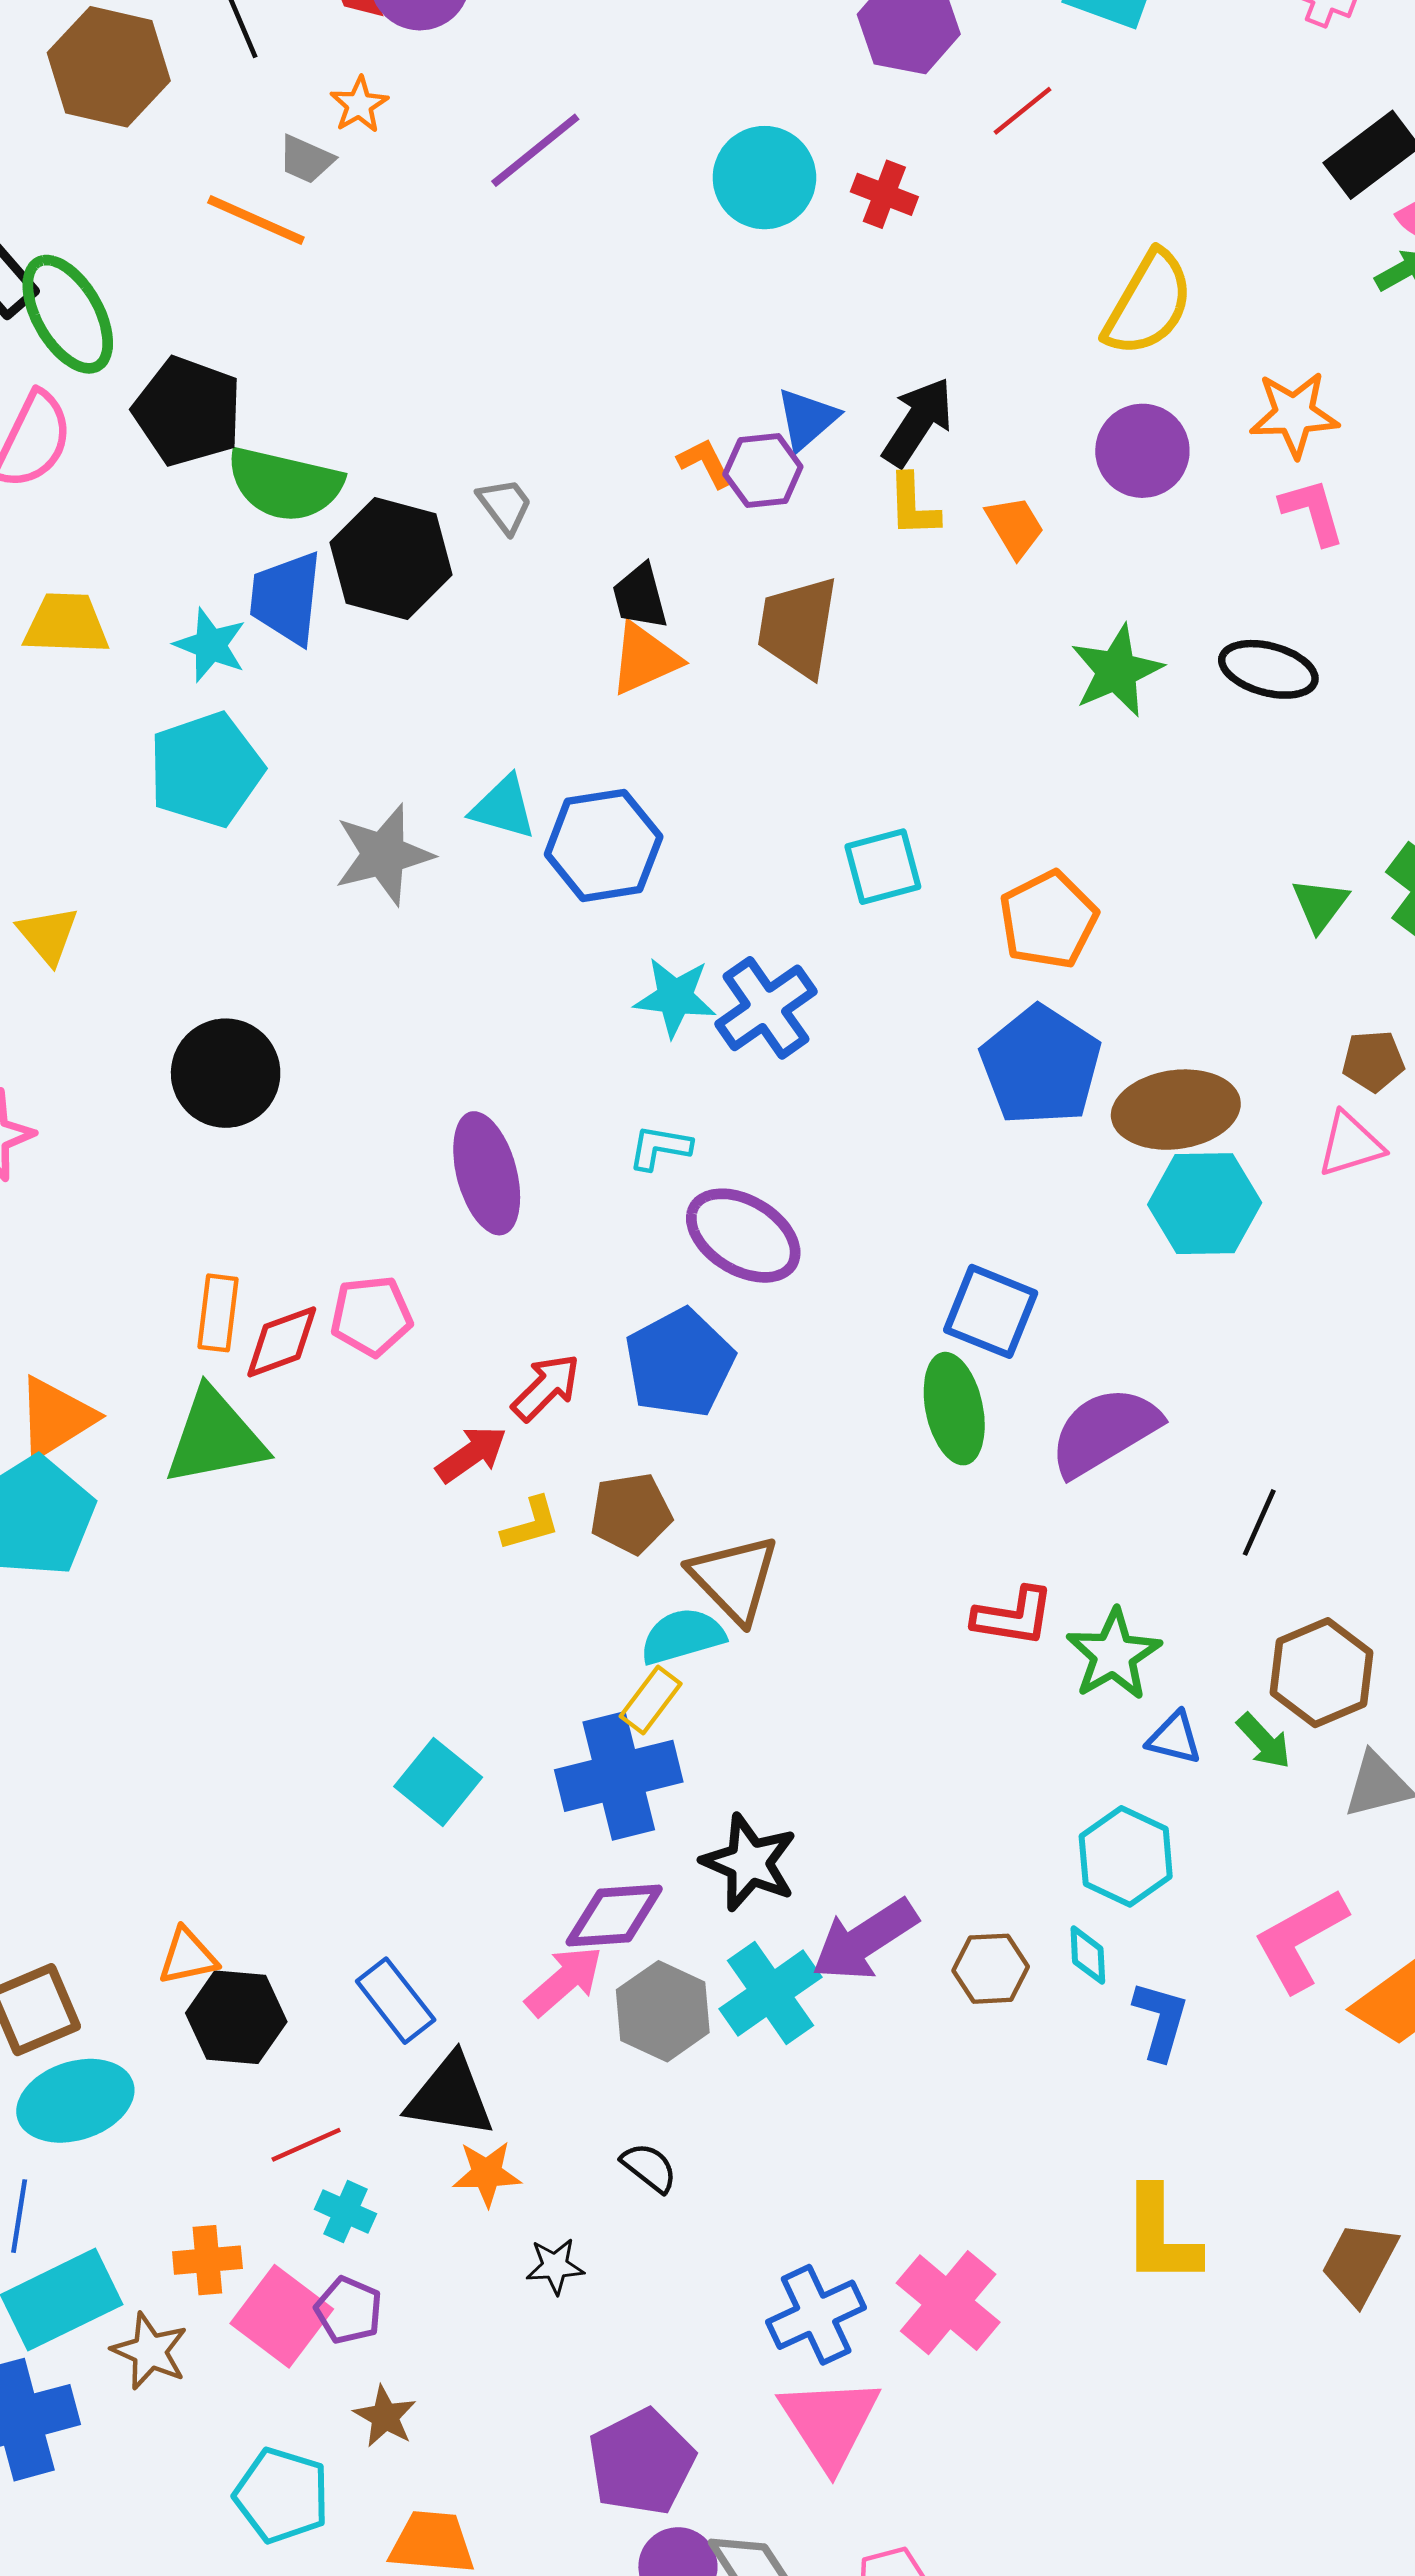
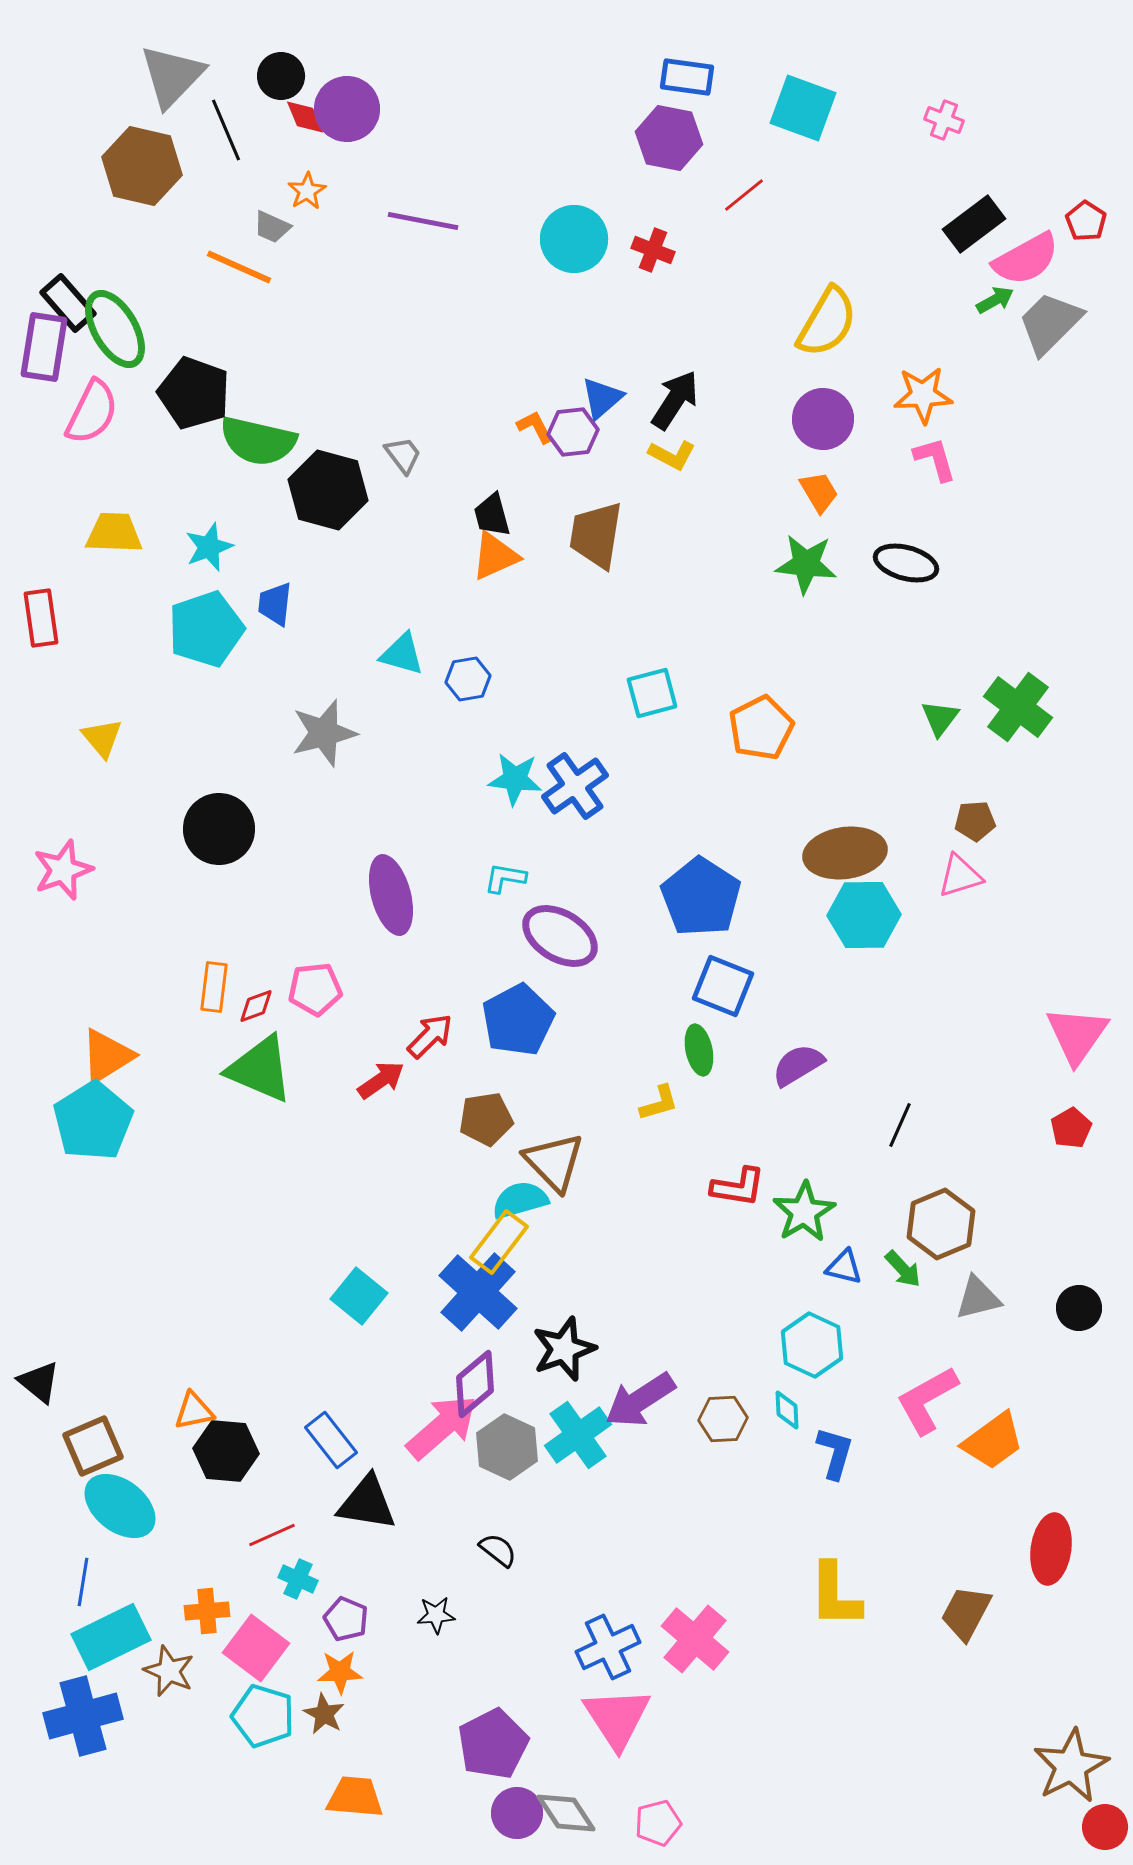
purple line: (535, 150) -> (423, 221), turned 50
yellow L-shape: (913, 505) -> (672, 455), turned -60
orange trapezoid: (1015, 527) -> (819, 492), moved
blue trapezoid: (286, 598) -> (275, 604), moved, size x0.7
cyan star: (210, 645) -> (209, 547), turned 30
green star: (1117, 671) -> (806, 564), turned 30
blue hexagon: (604, 845) -> (468, 679), size x0.6
gray star: (383, 855) -> (324, 733), moved
blue pentagon: (1041, 1066) -> (701, 897), moved
red diamond: (282, 1342) -> (256, 1006), size x0.7
green ellipse: (954, 1409) -> (699, 1050), size x0.7
purple semicircle: (1104, 1431) -> (798, 1065), size x0.7
green triangle: (215, 1437) -> (260, 1069), moved, turned 34
yellow L-shape: (531, 1524) -> (659, 1103), moved
yellow rectangle: (651, 1700) -> (499, 1242), size x1.4
blue cross: (619, 1776) -> (478, 1292), turned -34
black star: (749, 1862) -> (564, 1349), turned 30
purple diamond: (614, 1916) -> (475, 1384), turned -36
pink arrow: (564, 1981) -> (442, 1427), size x1.4
cyan ellipse: (75, 2101) -> (120, 1506), turned 56
orange star: (487, 2174) -> (340, 1672), moved
purple pentagon: (349, 2310) -> (346, 1619), moved
cyan pentagon: (282, 2495) -> (263, 1716), moved

